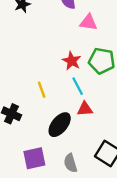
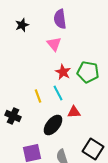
pink triangle: (88, 22) -> (54, 44), moved, turned 42
cyan line: (78, 86) -> (58, 93), moved

